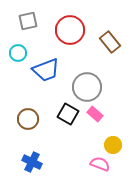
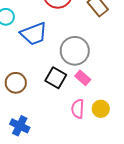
pink semicircle: (100, 164) -> (78, 109), moved, turned -108

